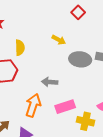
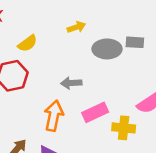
yellow arrow: (59, 40) -> (76, 27), turned -40
yellow semicircle: (20, 48) -> (27, 43), turned 63

